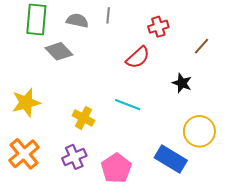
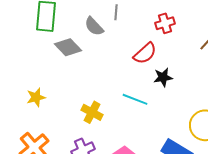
gray semicircle: (77, 21) -> (94, 26), moved, turned -145
black star: (182, 83) -> (163, 77), moved, turned -30
yellow star: (26, 103) -> (36, 97), size x0.7

